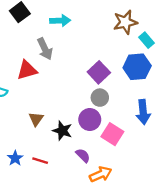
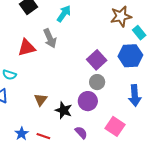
cyan arrow: (60, 21) -> (64, 14), turned -54
red triangle: (27, 70) -> (27, 48), moved
pink square: (112, 134) -> (115, 126), moved

